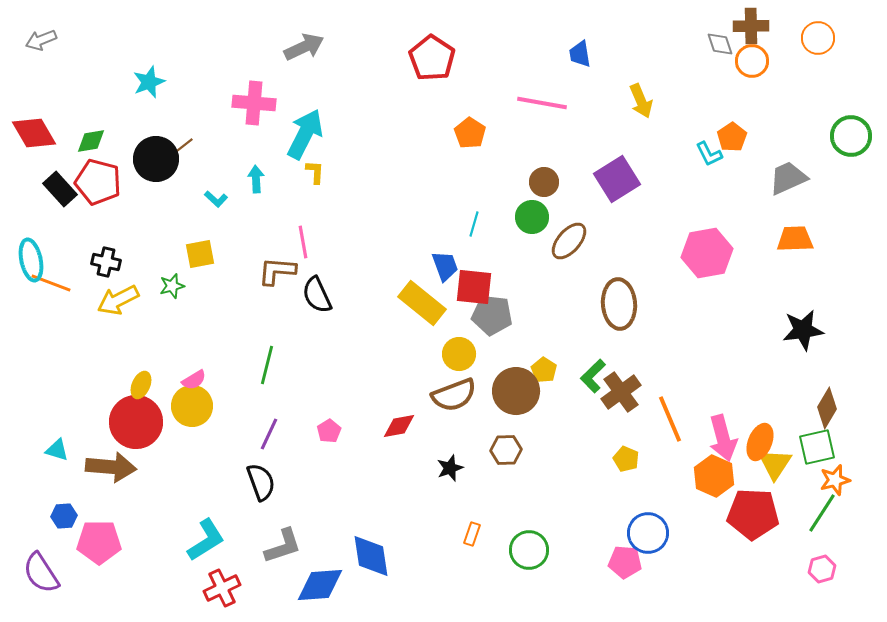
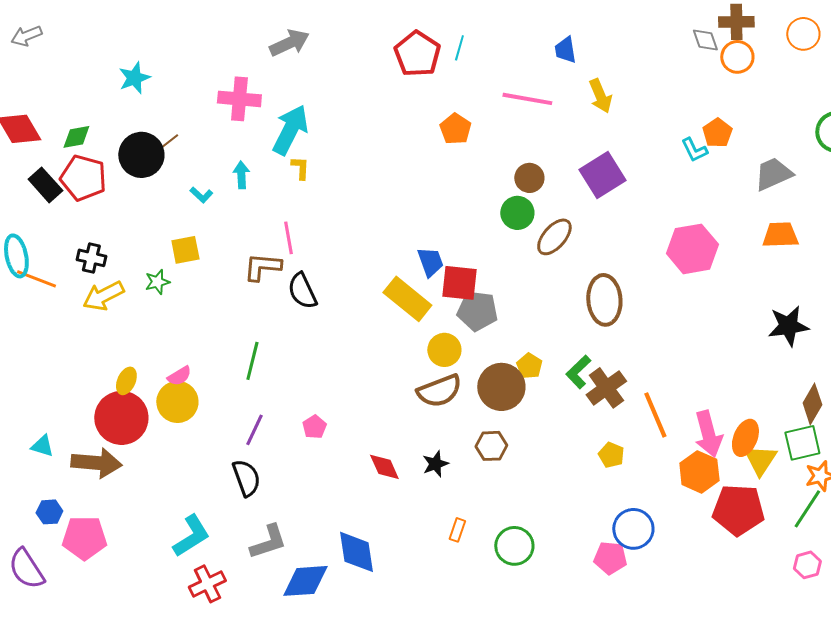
yellow arrow: (641, 101) -> (600, 96), moved
cyan line: (474, 224) -> (459, 48), moved
red diamond: (399, 426) -> (384, 467), moved, turned 76

